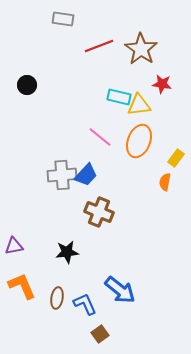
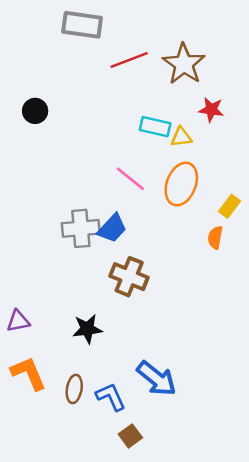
gray rectangle: (63, 19) -> (82, 25), size x1.4
yellow triangle: (139, 105) -> (181, 137), size x0.7

